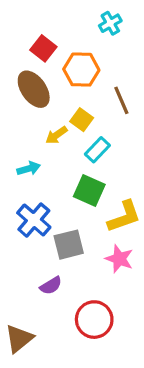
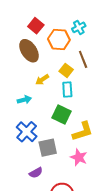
cyan cross: (110, 23) -> (79, 27), moved
yellow square: (82, 120) -> (66, 70), moved
cyan rectangle: (97, 150) -> (67, 89), turned -49

